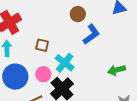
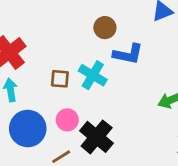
blue L-shape: (91, 34) -> (128, 54), turned 55
cyan cross: (65, 63) -> (93, 75), moved

